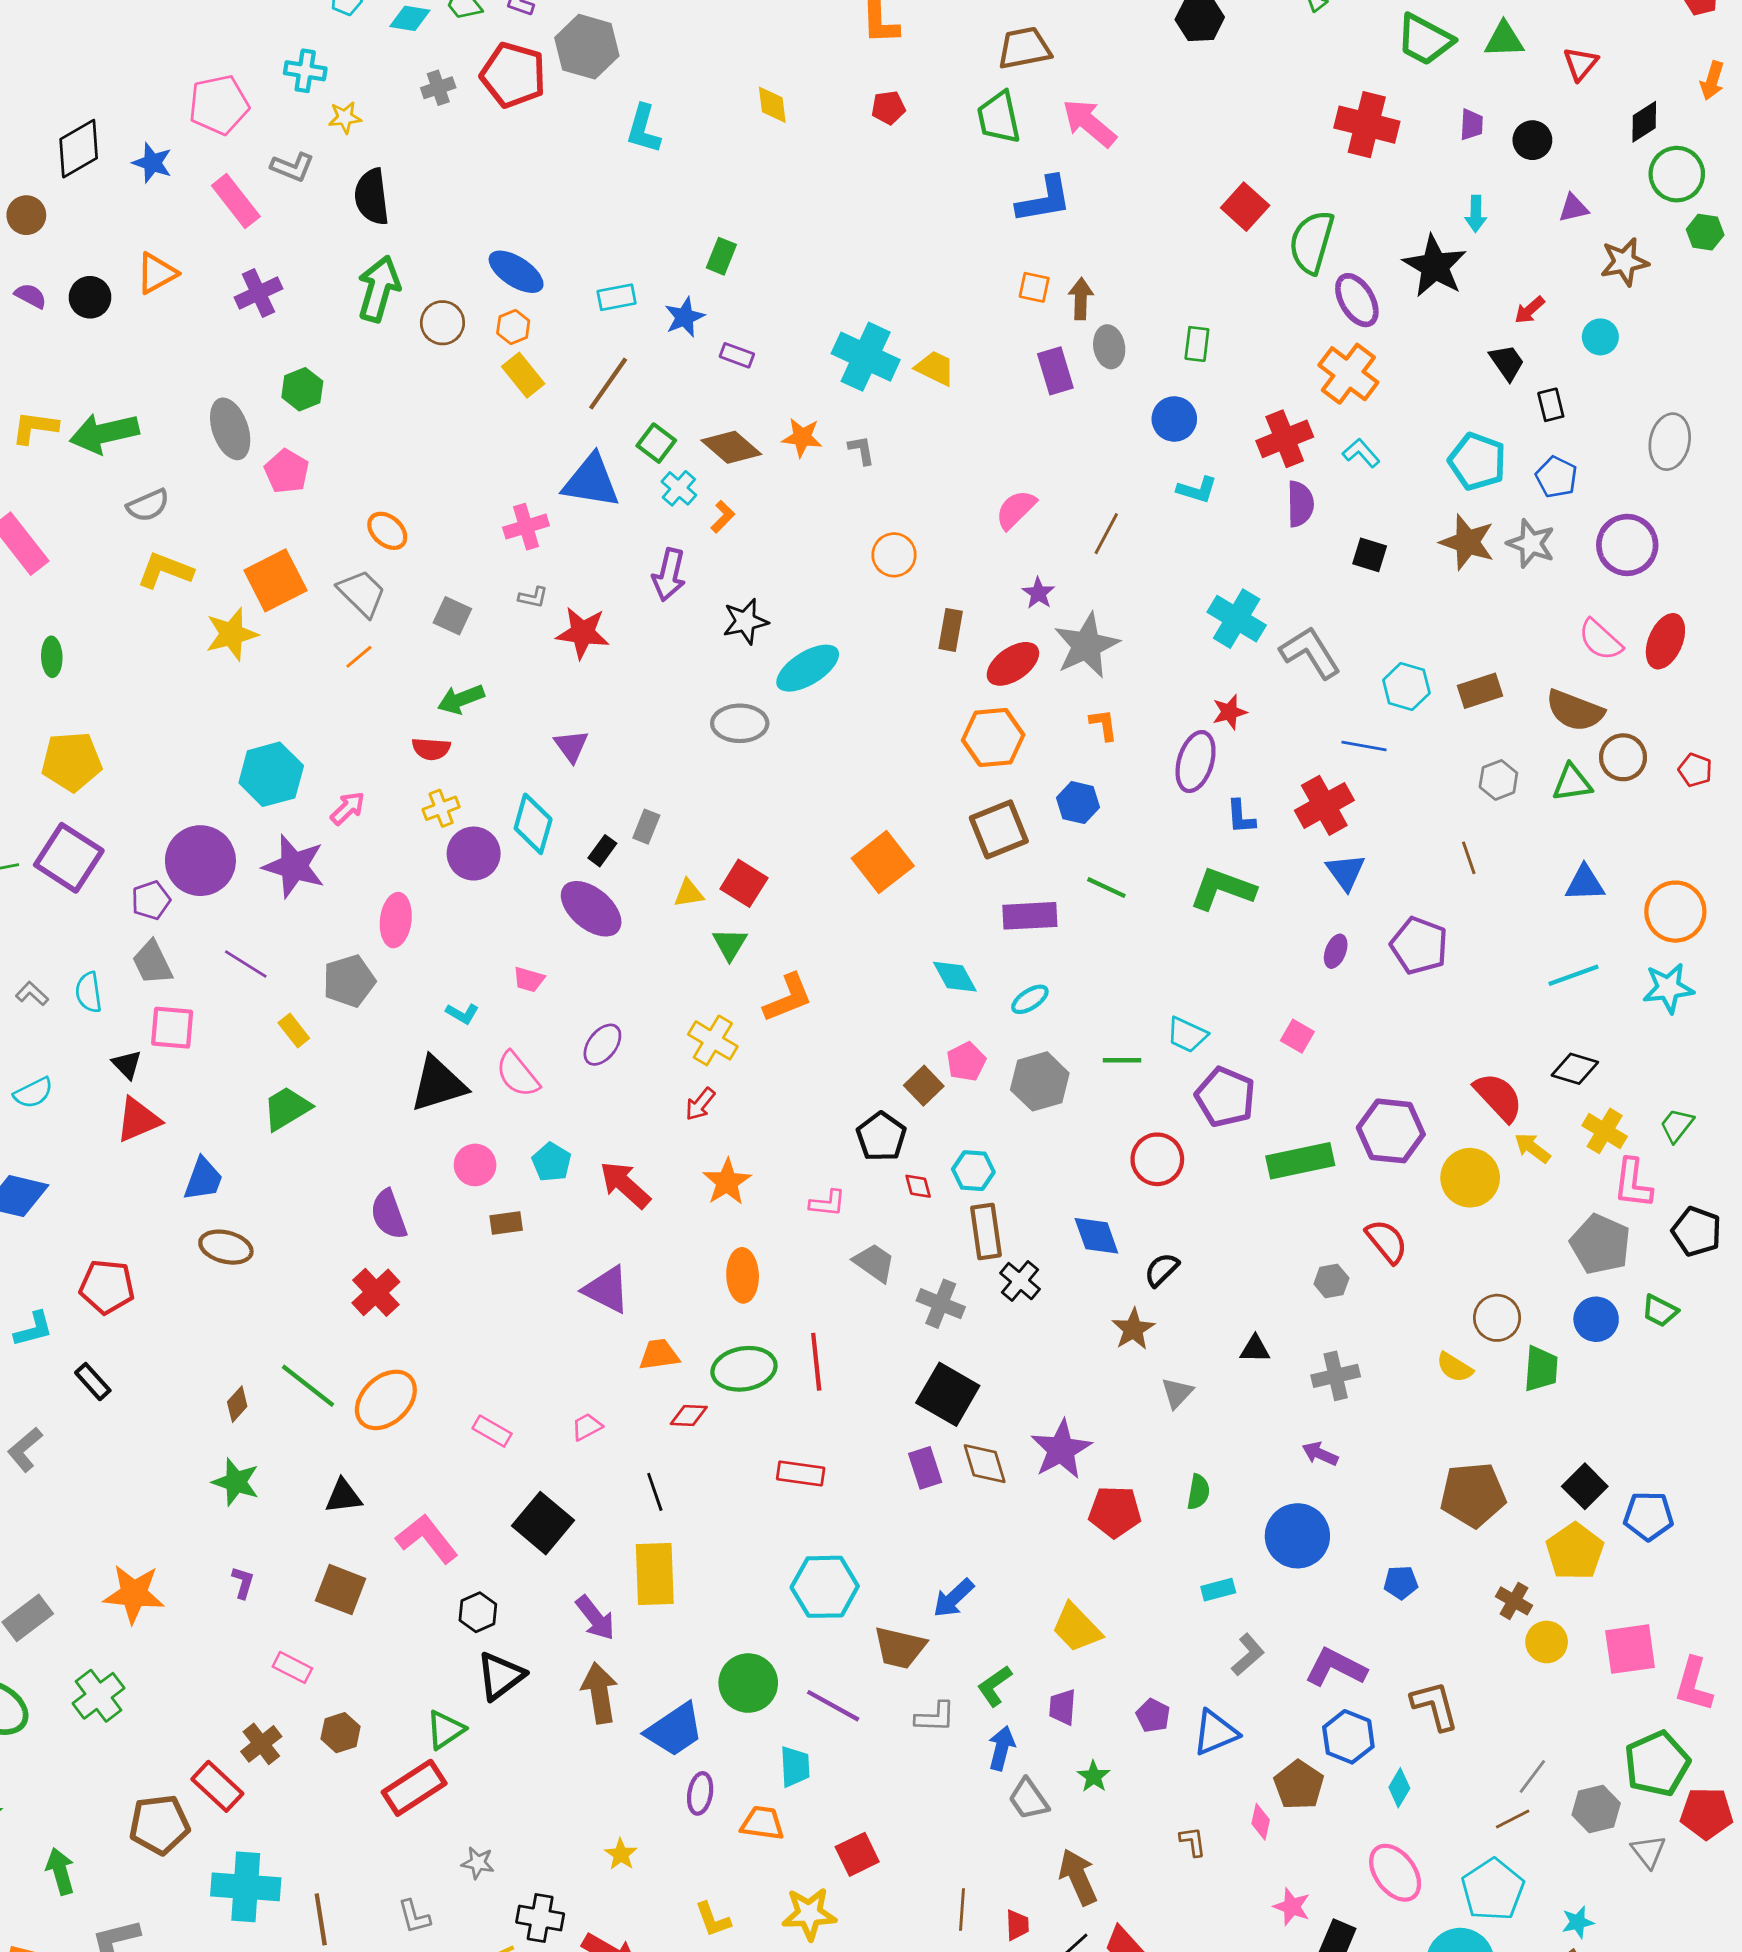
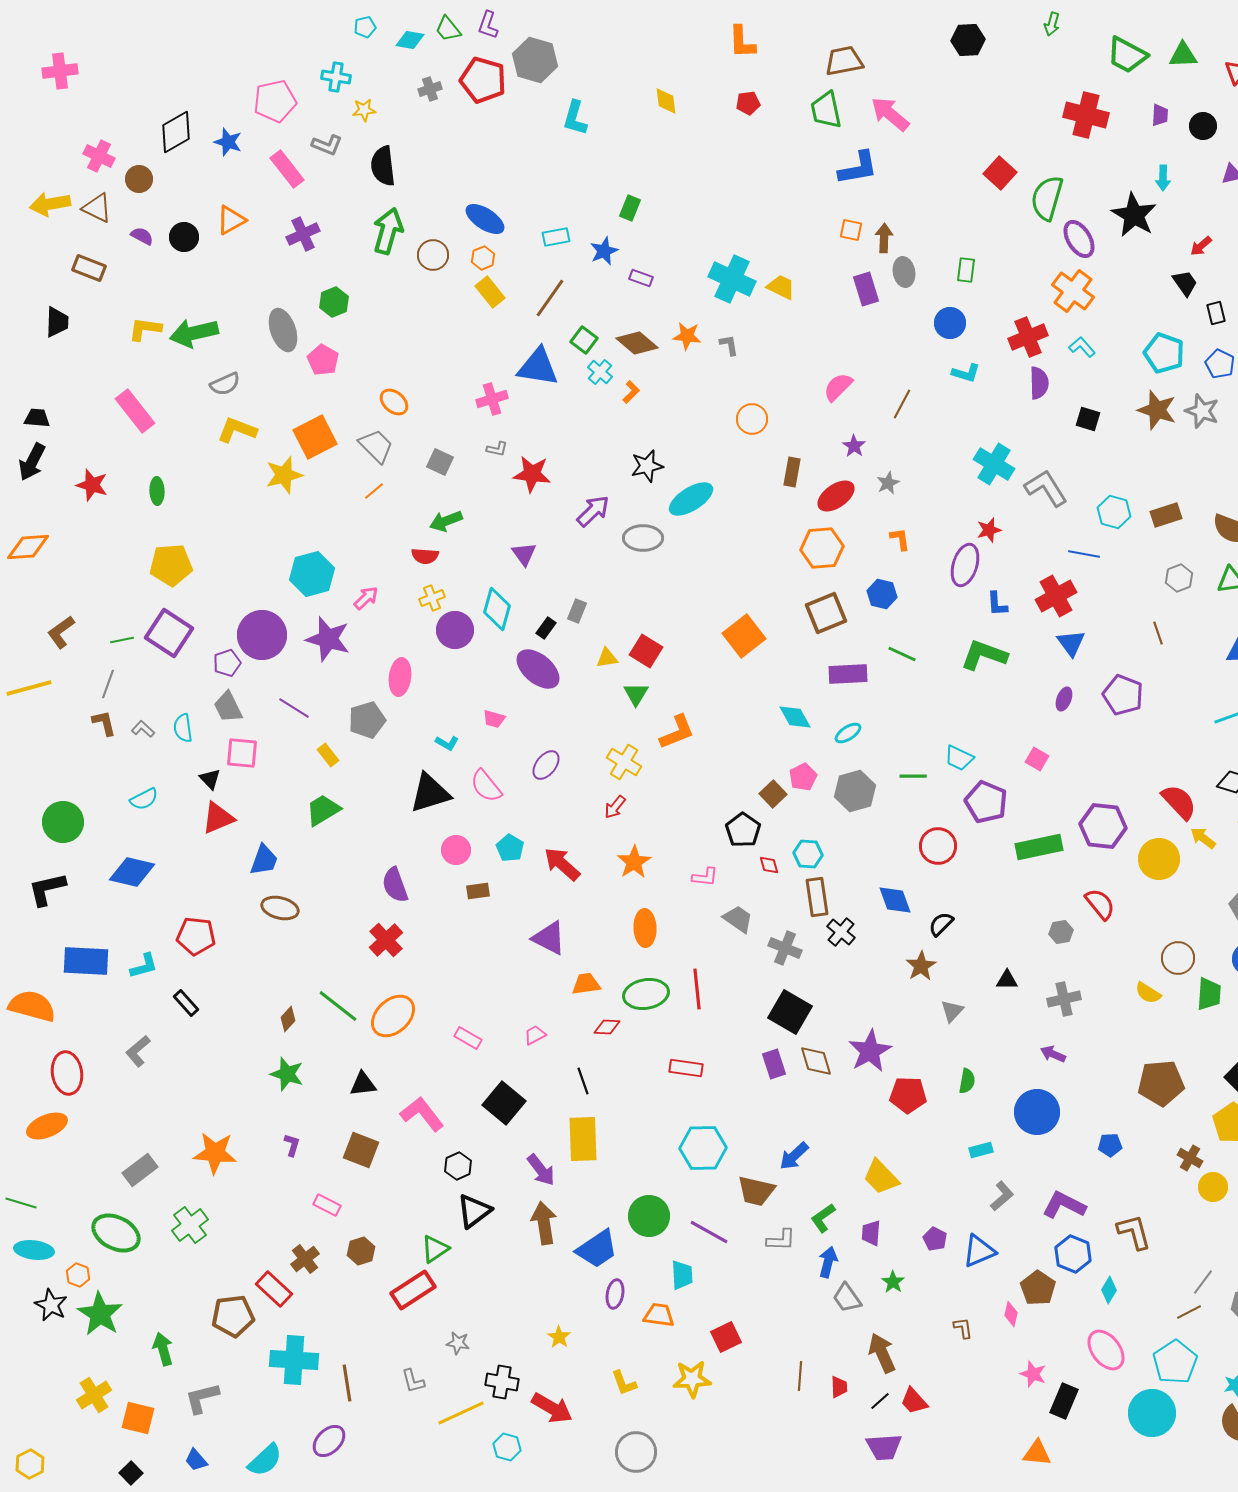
purple arrow: (669, 575) -> (593, 511), moved, turned -147
gray star: (1087, 645) -> (888, 483), size x0.5

